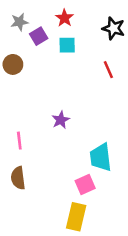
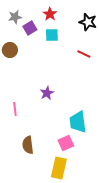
red line: (108, 70) -> (84, 54), turned -40
brown semicircle: (18, 178) -> (28, 145), moved

